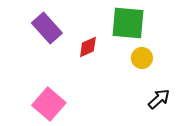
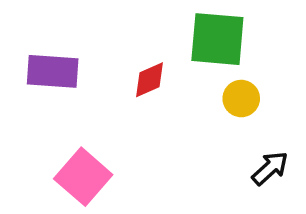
purple rectangle: (47, 28) -> (53, 71), moved, turned -44

